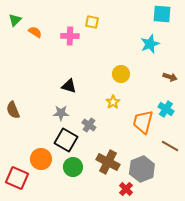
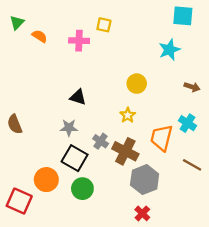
brown cross: (108, 162) -> (125, 151), moved
gray hexagon: (142, 169) -> (145, 180), moved

